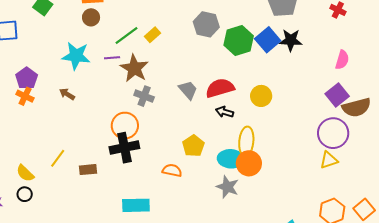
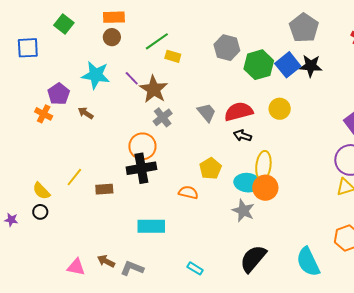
green line: (126, 35) -> (157, 41), moved
yellow rectangle: (152, 35) -> (173, 56), turned 56
purple line: (112, 58) -> (132, 78), turned 49
purple pentagon: (27, 78) -> (59, 94), moved
gray cross: (144, 96) -> (163, 117), turned 30
yellow circle: (261, 96) -> (280, 109), moved

